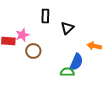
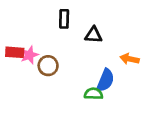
black triangle: (67, 28) -> (93, 35), turned 48
pink star: (22, 35) -> (29, 55), moved

